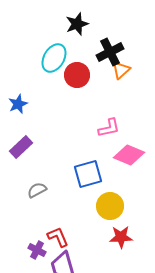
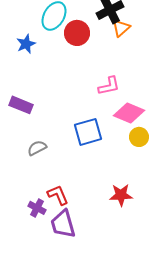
blue star: (18, 104) -> (26, 44), moved
purple rectangle: (21, 147) -> (21, 105), turned 65
yellow circle: (110, 206) -> (139, 137), moved, size x0.7

